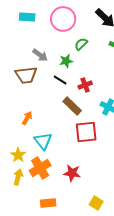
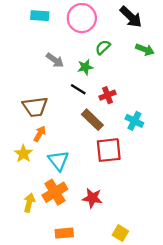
brown trapezoid: (26, 75) -> (35, 107), moved
yellow star: (18, 155) -> (23, 154), moved

